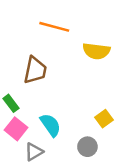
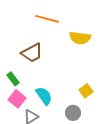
brown trapezoid: (35, 70) -> (32, 53), turned 50

